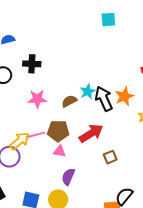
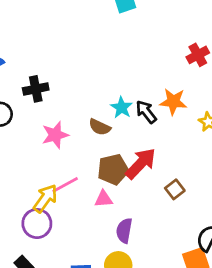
orange star: (124, 96) -> (173, 102), turned -30
black arrow: (104, 99) -> (146, 112), size x0.7
brown semicircle: (69, 101) -> (100, 127), turned -112
brown pentagon: (58, 131) -> (113, 169), moved

